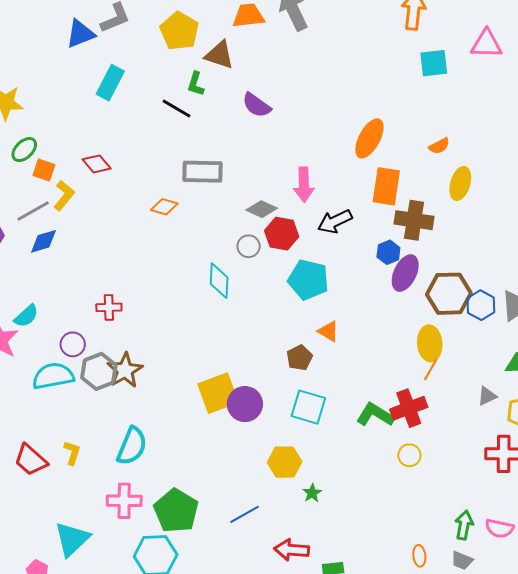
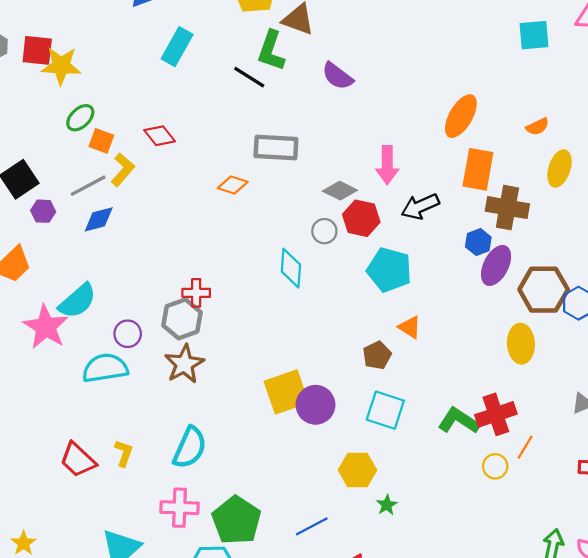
green L-shape: (196, 84) -> (271, 51), size x1.5
red cross: (109, 307) -> (196, 293), moved
cyan semicircle: (26, 316) -> (77, 301), size x1.4
orange line: (431, 369) -> (525, 447), moved
gray hexagon: (99, 371) -> (182, 319), moved

